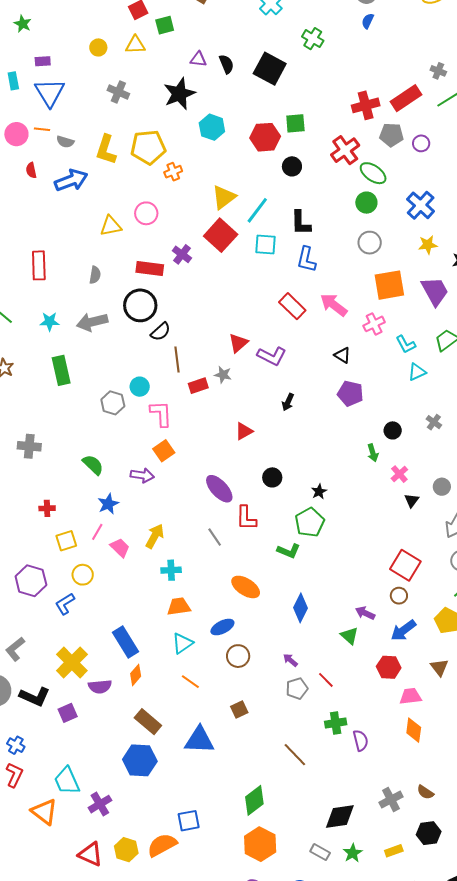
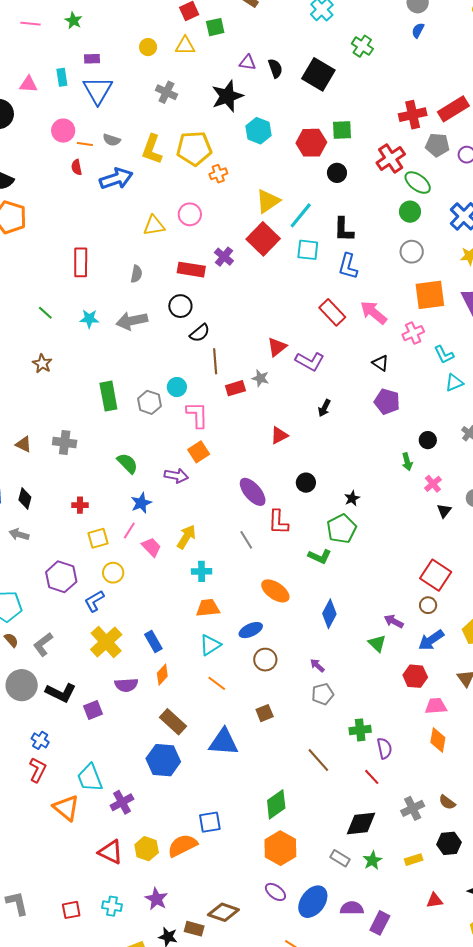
orange line: (42, 129) -> (85, 144), moved
black circle: (140, 305) -> (180, 306), size x0.7
green rectangle: (61, 370) -> (108, 396), moved
blue rectangle: (125, 642) -> (153, 641), size x0.7
yellow cross: (72, 662) -> (106, 642), moved
red line: (326, 680) -> (372, 777), moved

